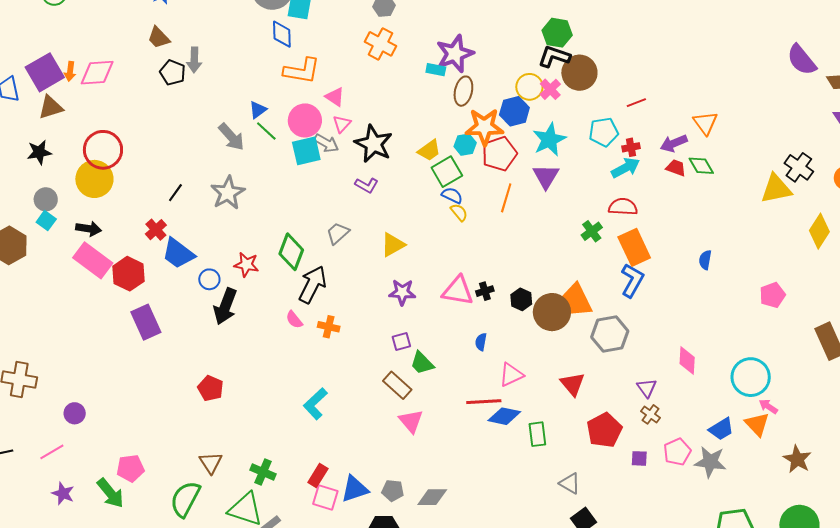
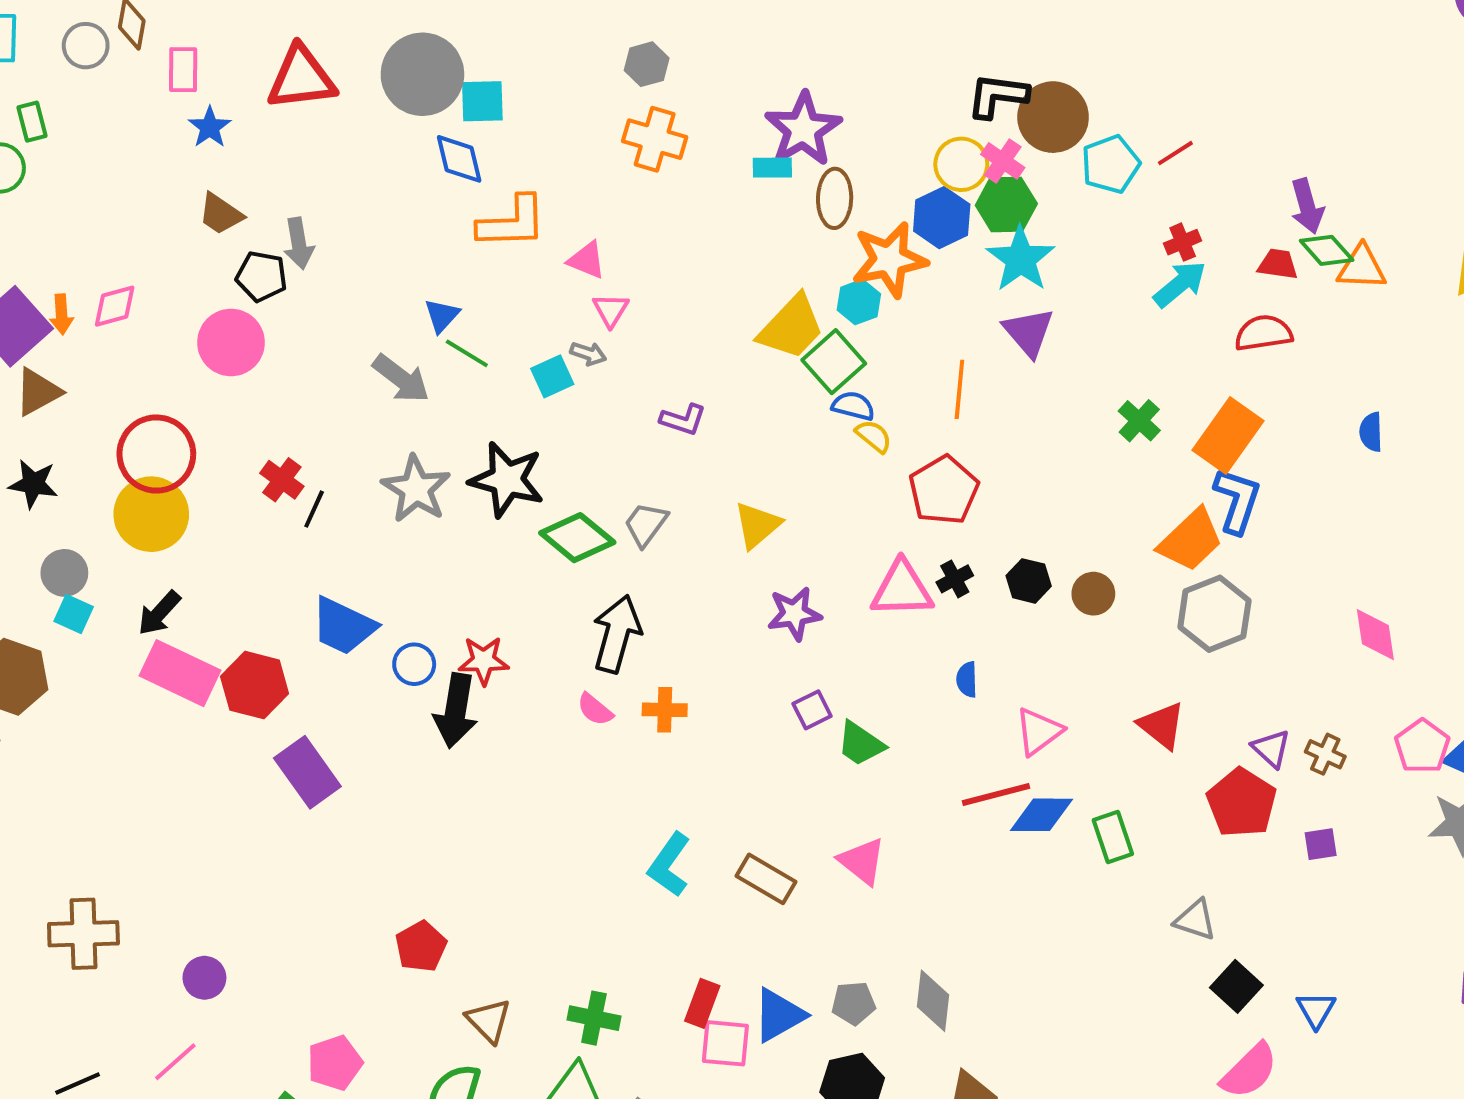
green hexagon: (557, 33) -> (1006, 204), moved
pink diamond: (97, 73) -> (115, 306), size x0.7
pink circle: (305, 120) -> (231, 342), moved
orange triangle: (705, 123) -> (1362, 267), moved, turned -40
cyan pentagon: (604, 132) -> (1111, 164), moved
gray arrow: (326, 143) -> (588, 354), size x0.7
purple arrow: (674, 143) -> (1307, 206), moved, turned -72
black star: (374, 144) -> (507, 480), moved
yellow trapezoid: (429, 150) -> (791, 327), size x1.5
cyan square: (306, 151) -> (552, 376), size x0.7
black star: (39, 152) -> (33, 484), turned 30
red pentagon: (499, 154) -> (944, 490), moved
red semicircle: (623, 207) -> (1264, 333), moved
black arrow: (89, 229) -> (159, 613), turned 135
red cross: (156, 230) -> (282, 480), moved
orange rectangle: (634, 247) -> (1228, 435), turned 72
green diamond: (291, 252) -> (577, 538), moved, turned -60
red star: (246, 265) -> (484, 661), moved
orange trapezoid: (577, 300) -> (1191, 540), moved, turned -96
brown circle: (552, 312) -> (1093, 594), size x0.6
brown rectangle: (397, 385) -> (766, 879), moved
red pentagon: (211, 388) -> (421, 946), moved, turned 30
purple triangle: (647, 388) -> (1271, 749), moved
pink pentagon: (677, 452) -> (1422, 746), moved
gray diamond: (432, 497) -> (933, 1001), turned -72

